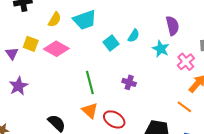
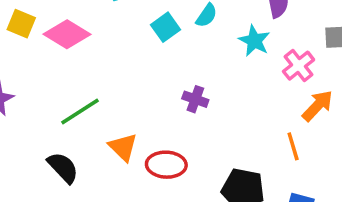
green line: (90, 82) -> (80, 112), moved, turned 70
orange line: (184, 107) -> (293, 146), turned 35
red ellipse: (114, 119) -> (166, 165), turned -30

